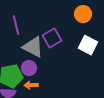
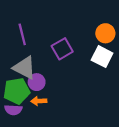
orange circle: (83, 14) -> (105, 33), moved
gray triangle: (33, 47) -> (24, 68), moved

